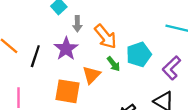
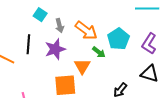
purple star: (66, 49) -> (55, 49), turned 30
black line: (35, 56) -> (28, 44), moved

